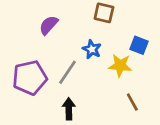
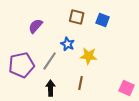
blue square: (139, 45) -> (103, 20), moved
brown line: (132, 102) -> (81, 83), moved, turned 40

